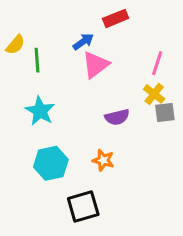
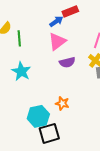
blue arrow: (83, 42) -> (56, 21), moved
purple semicircle: (117, 117) -> (67, 62), moved
cyan hexagon: (51, 163) -> (38, 116), moved

